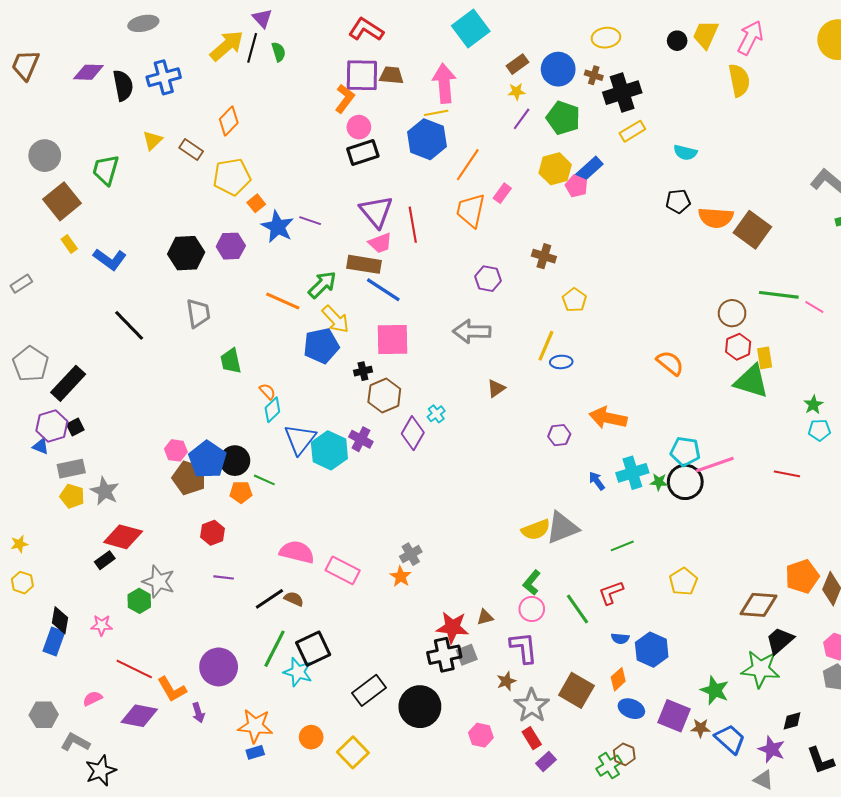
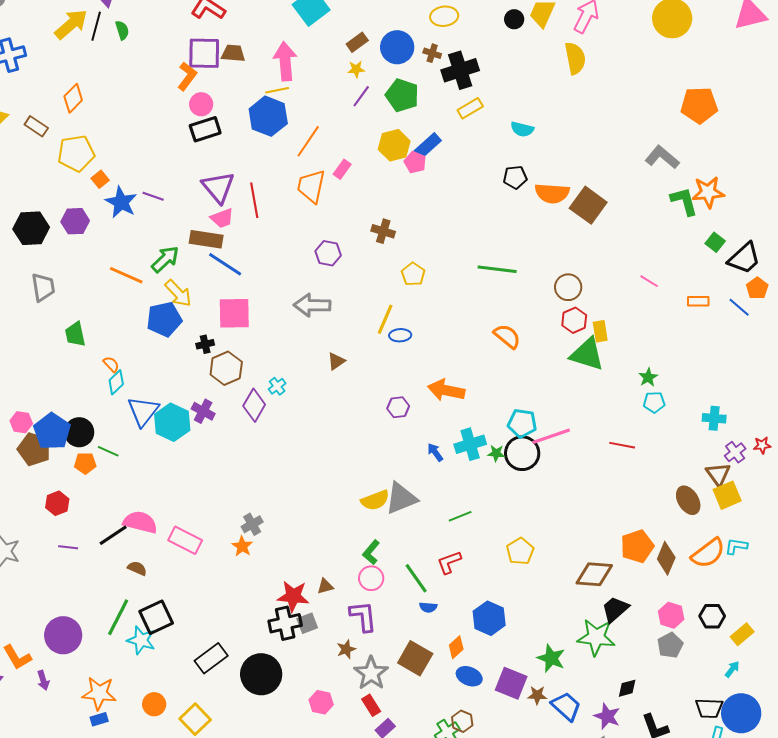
green line: (779, 295) -> (497, 269), moved
black line: (269, 599) -> (113, 535), moved
blue semicircle: (620, 638) -> (428, 607), moved

